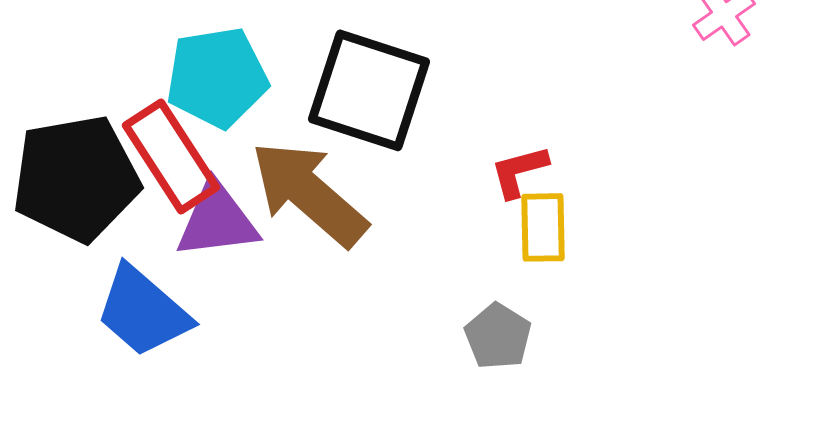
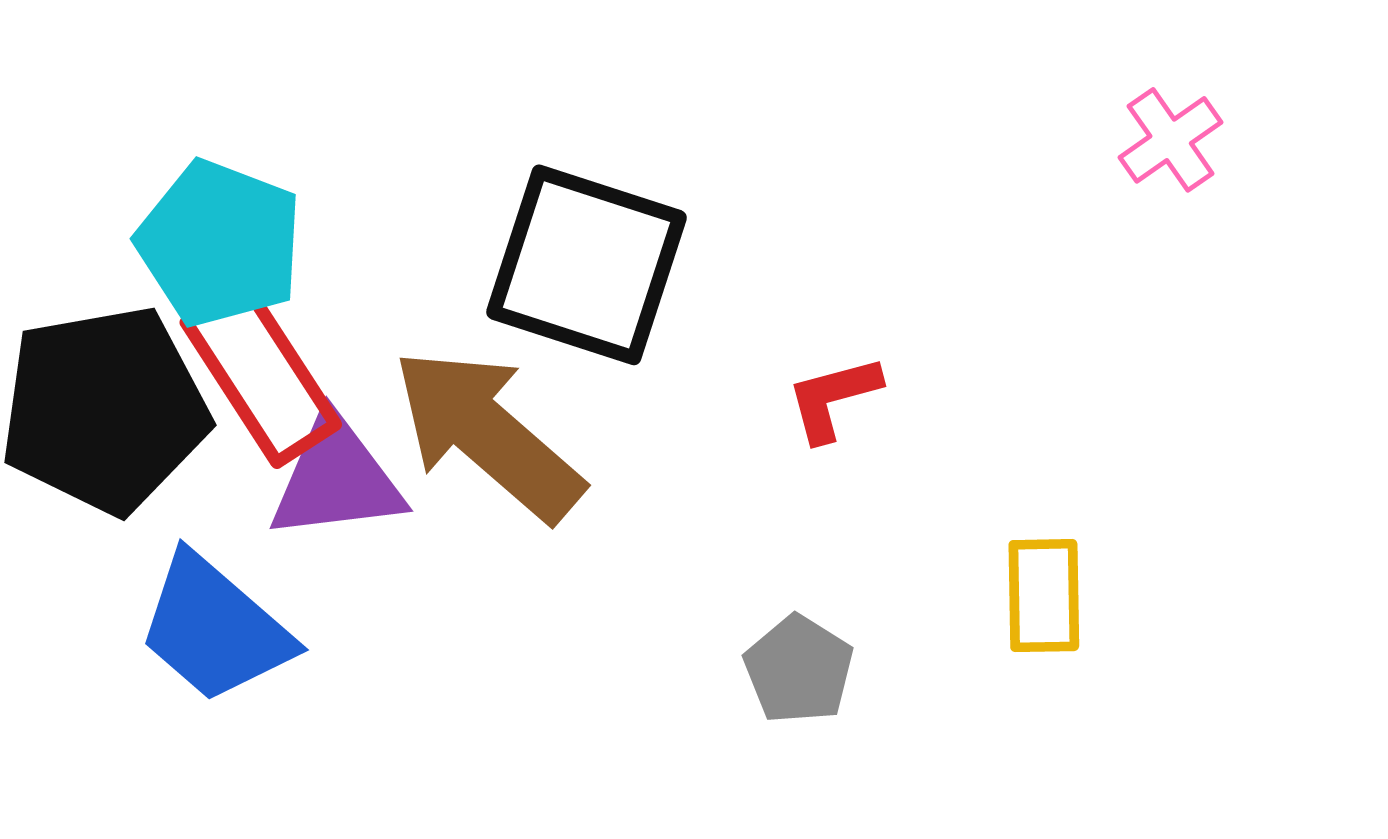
cyan pentagon: (217, 77) -> (220, 243), moved, turned 30
yellow rectangle: (543, 227) -> (1044, 596), moved

